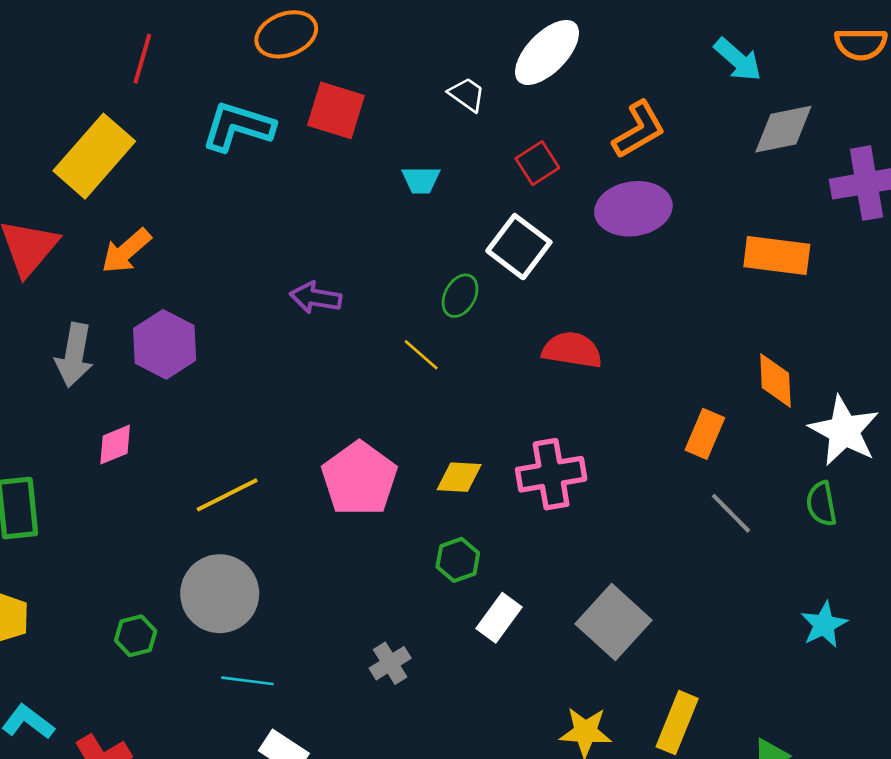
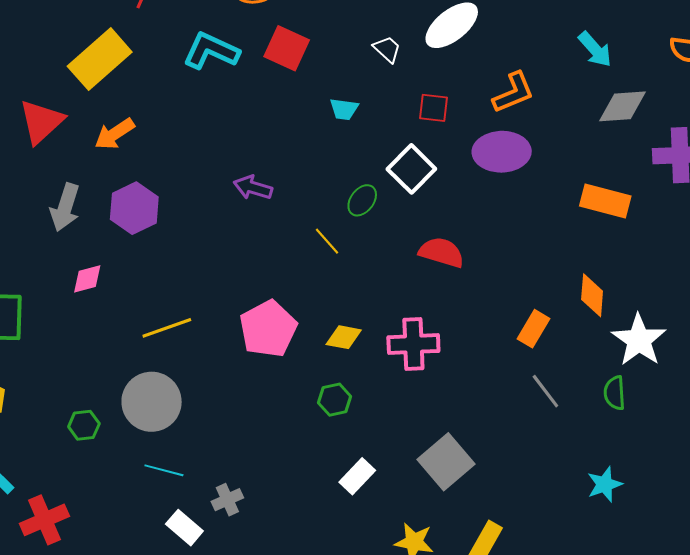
red square: (537, 163) -> (434, 108), turned 32
white rectangle: (499, 618) -> (357, 476), moved
gray cross: (390, 663) -> (227, 500), moved

